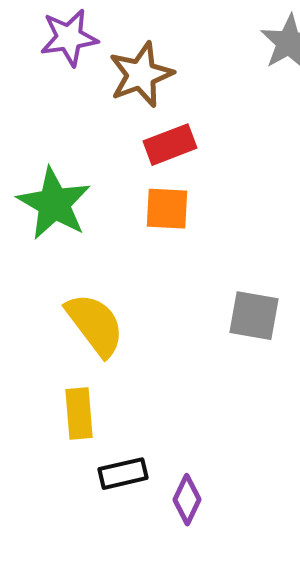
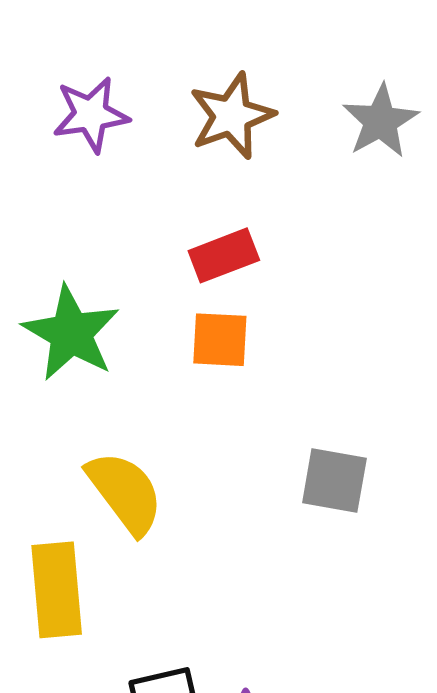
brown star: (141, 75) -> (232, 116), moved
yellow rectangle: (79, 414) -> (57, 590), moved, size x1.4

